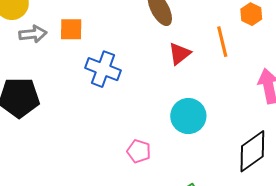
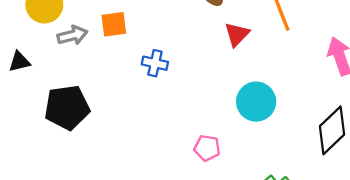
blue cross: (103, 69) -> (155, 63), size x0.7

